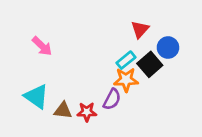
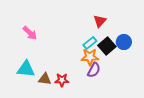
blue circle: (168, 48) -> (124, 42), moved
cyan triangle: (36, 96) -> (26, 69), turned -30
purple semicircle: (112, 99) -> (94, 70), moved

